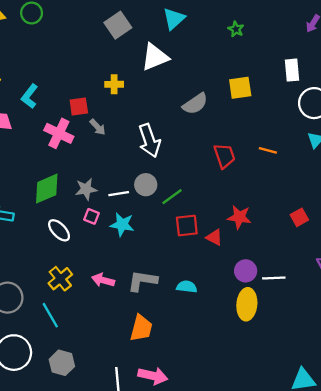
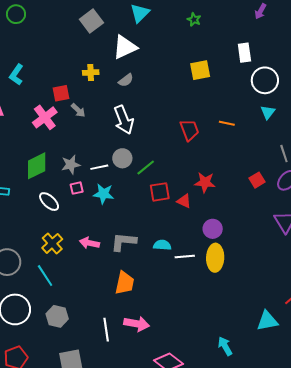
cyan L-shape: (30, 96) -> (16, 75), moved
gray semicircle: (195, 104) -> (126, 80), moved, size x0.7
pink cross: (59, 133) -> (45, 117), turned 30
pink square: (92, 216) -> (77, 188), turned -32
white line: (274, 278) -> (185, 256), moved

